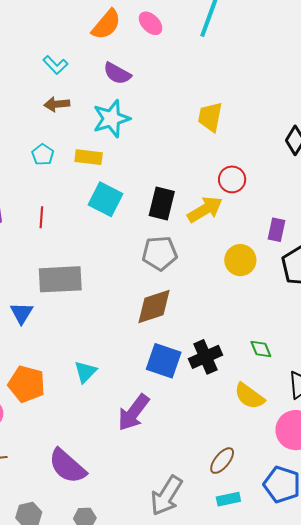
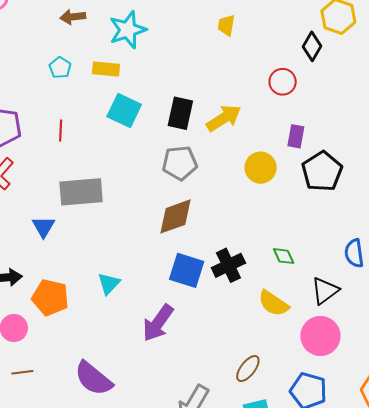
yellow trapezoid: (210, 117) -> (226, 25), size x0.7
red circle: (232, 179) -> (283, 82), moved

